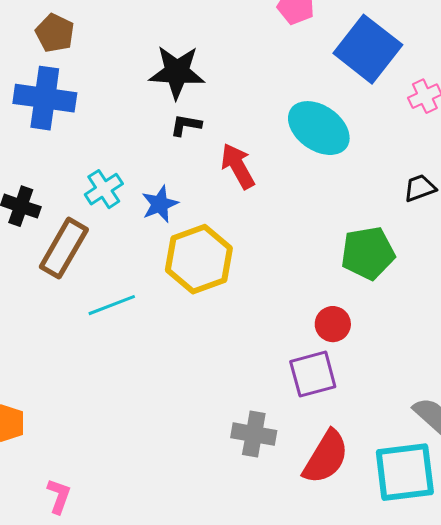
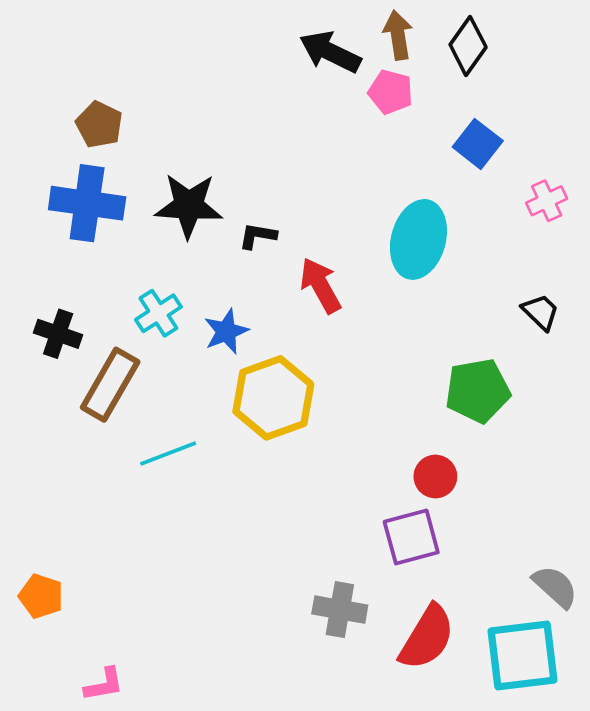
blue square: (368, 49) -> (478, 144), size x0.6
black star: (177, 72) -> (189, 206), moved
cyan ellipse: (319, 128) -> (418, 239), turned 70
black trapezoid: (420, 188) -> (541, 312), turned 64
pink L-shape: (59, 496) -> (104, 685), turned 60

